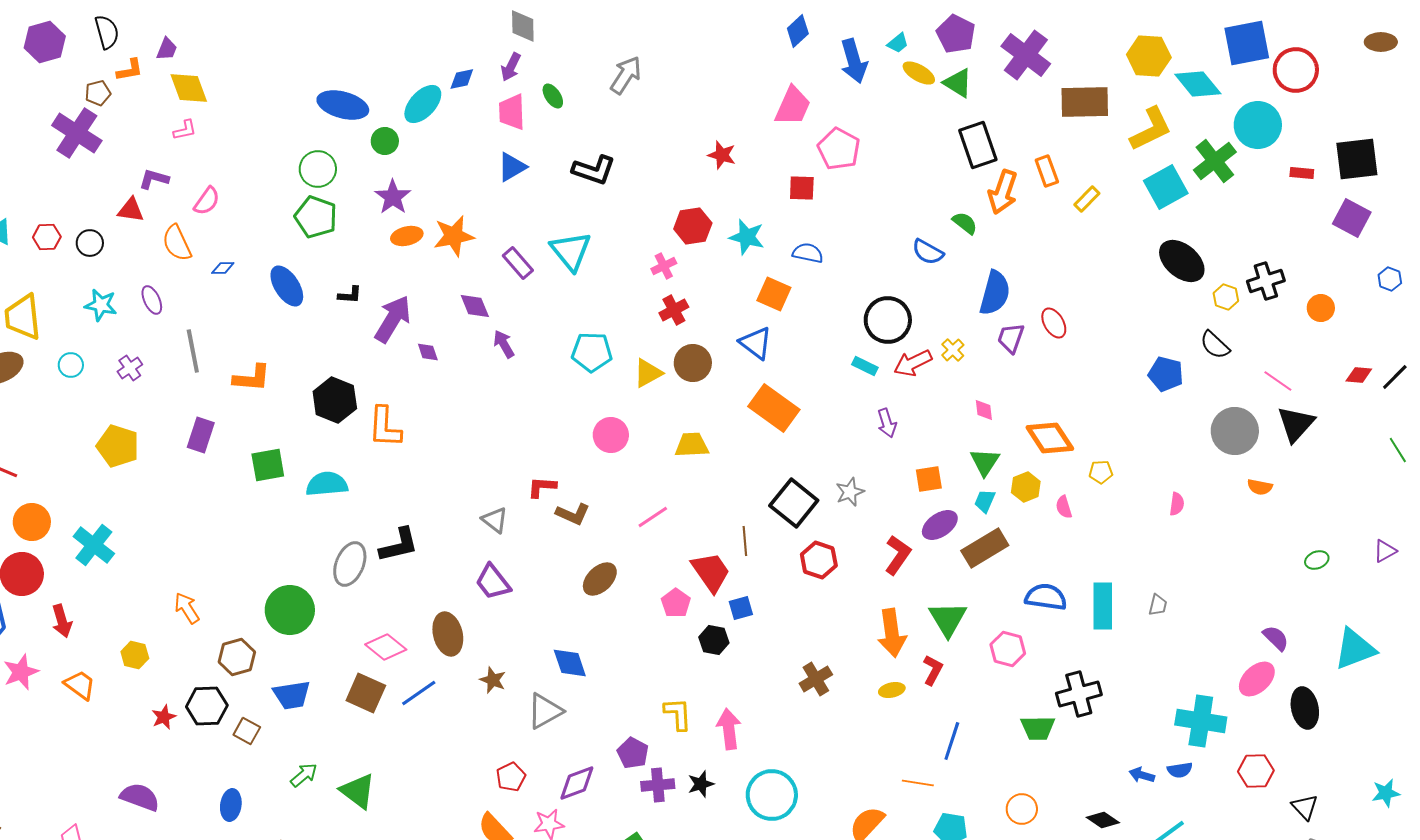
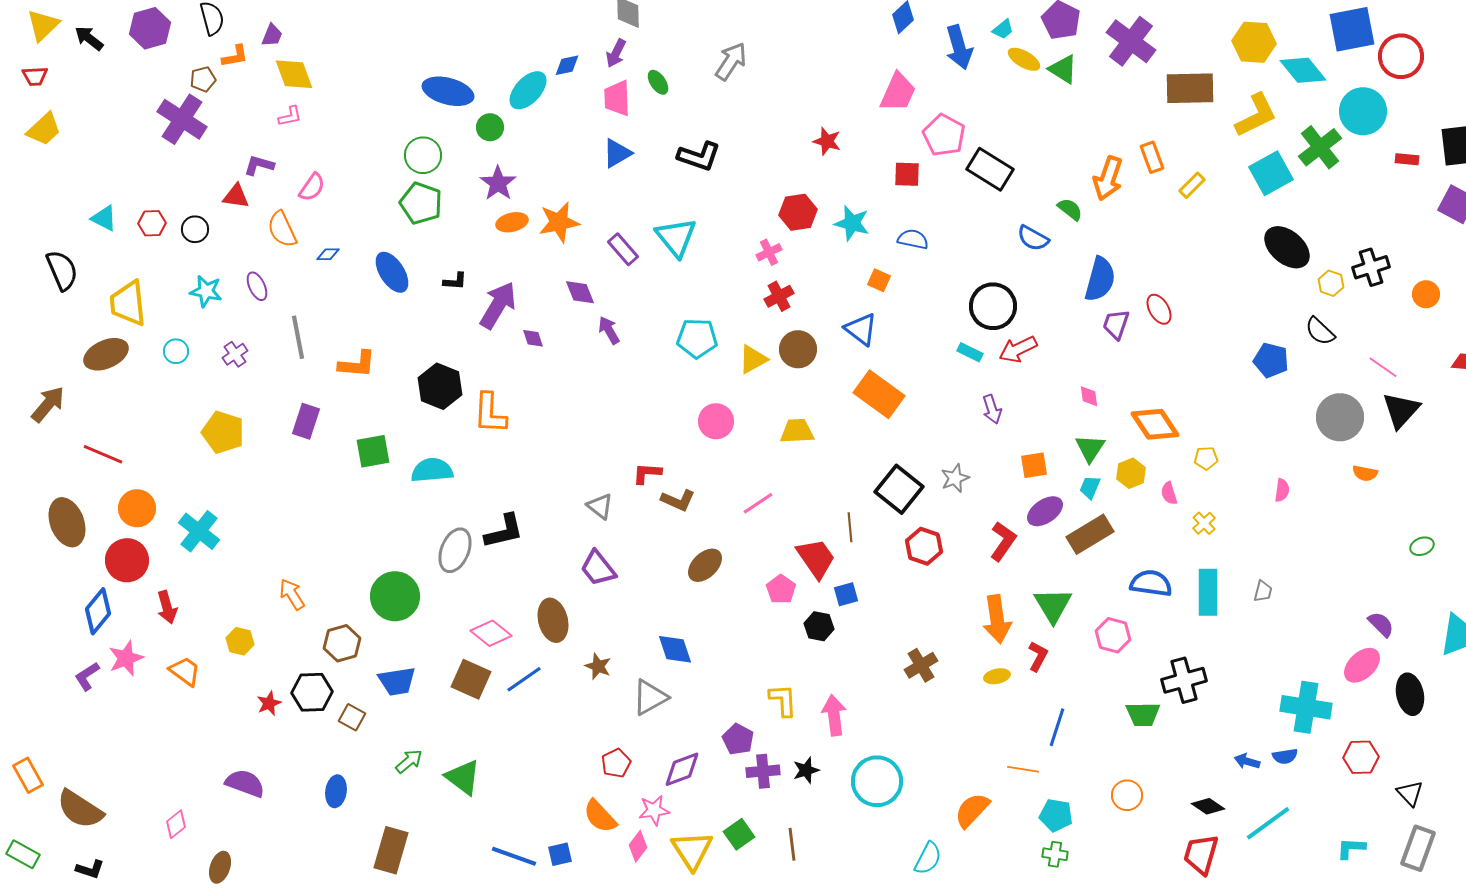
black rectangle: (978, 145) -> (990, 169), moved, turned -39
orange square: (774, 294) -> (879, 280), size x0.7
yellow cross: (953, 350) -> (1204, 523), moved

